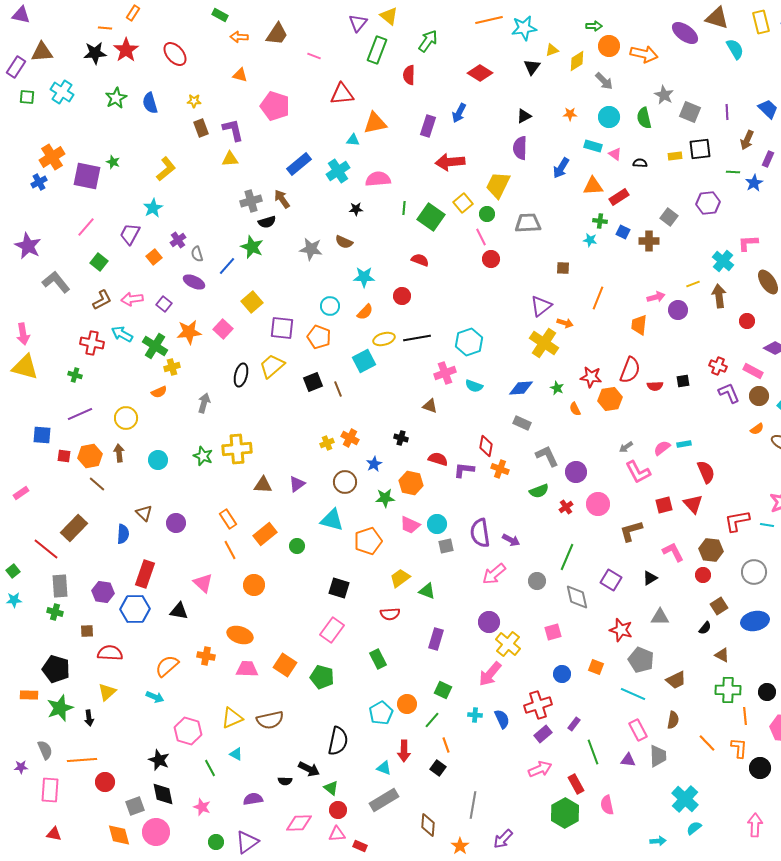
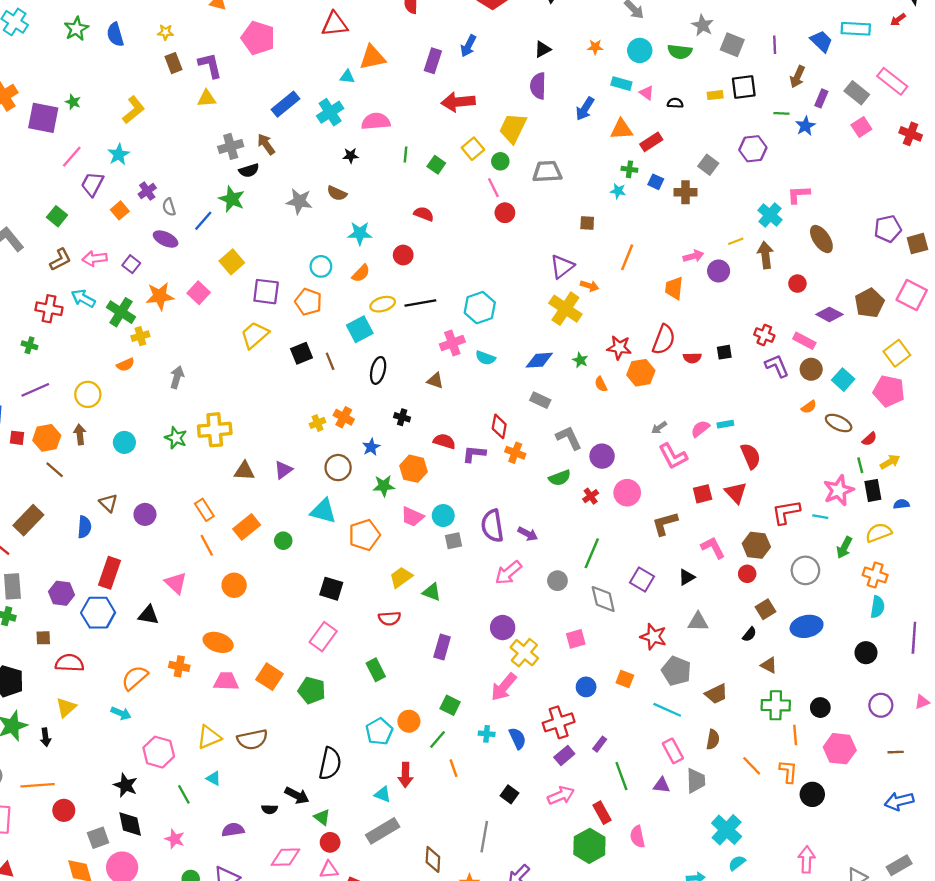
green semicircle: (644, 118) -> (680, 52), turned -70
green square: (431, 217) -> (436, 165), size x0.6
pink line: (86, 227) -> (72, 157), moved
black ellipse: (241, 375) -> (378, 370), moved
black square: (438, 768) -> (509, 794), moved

